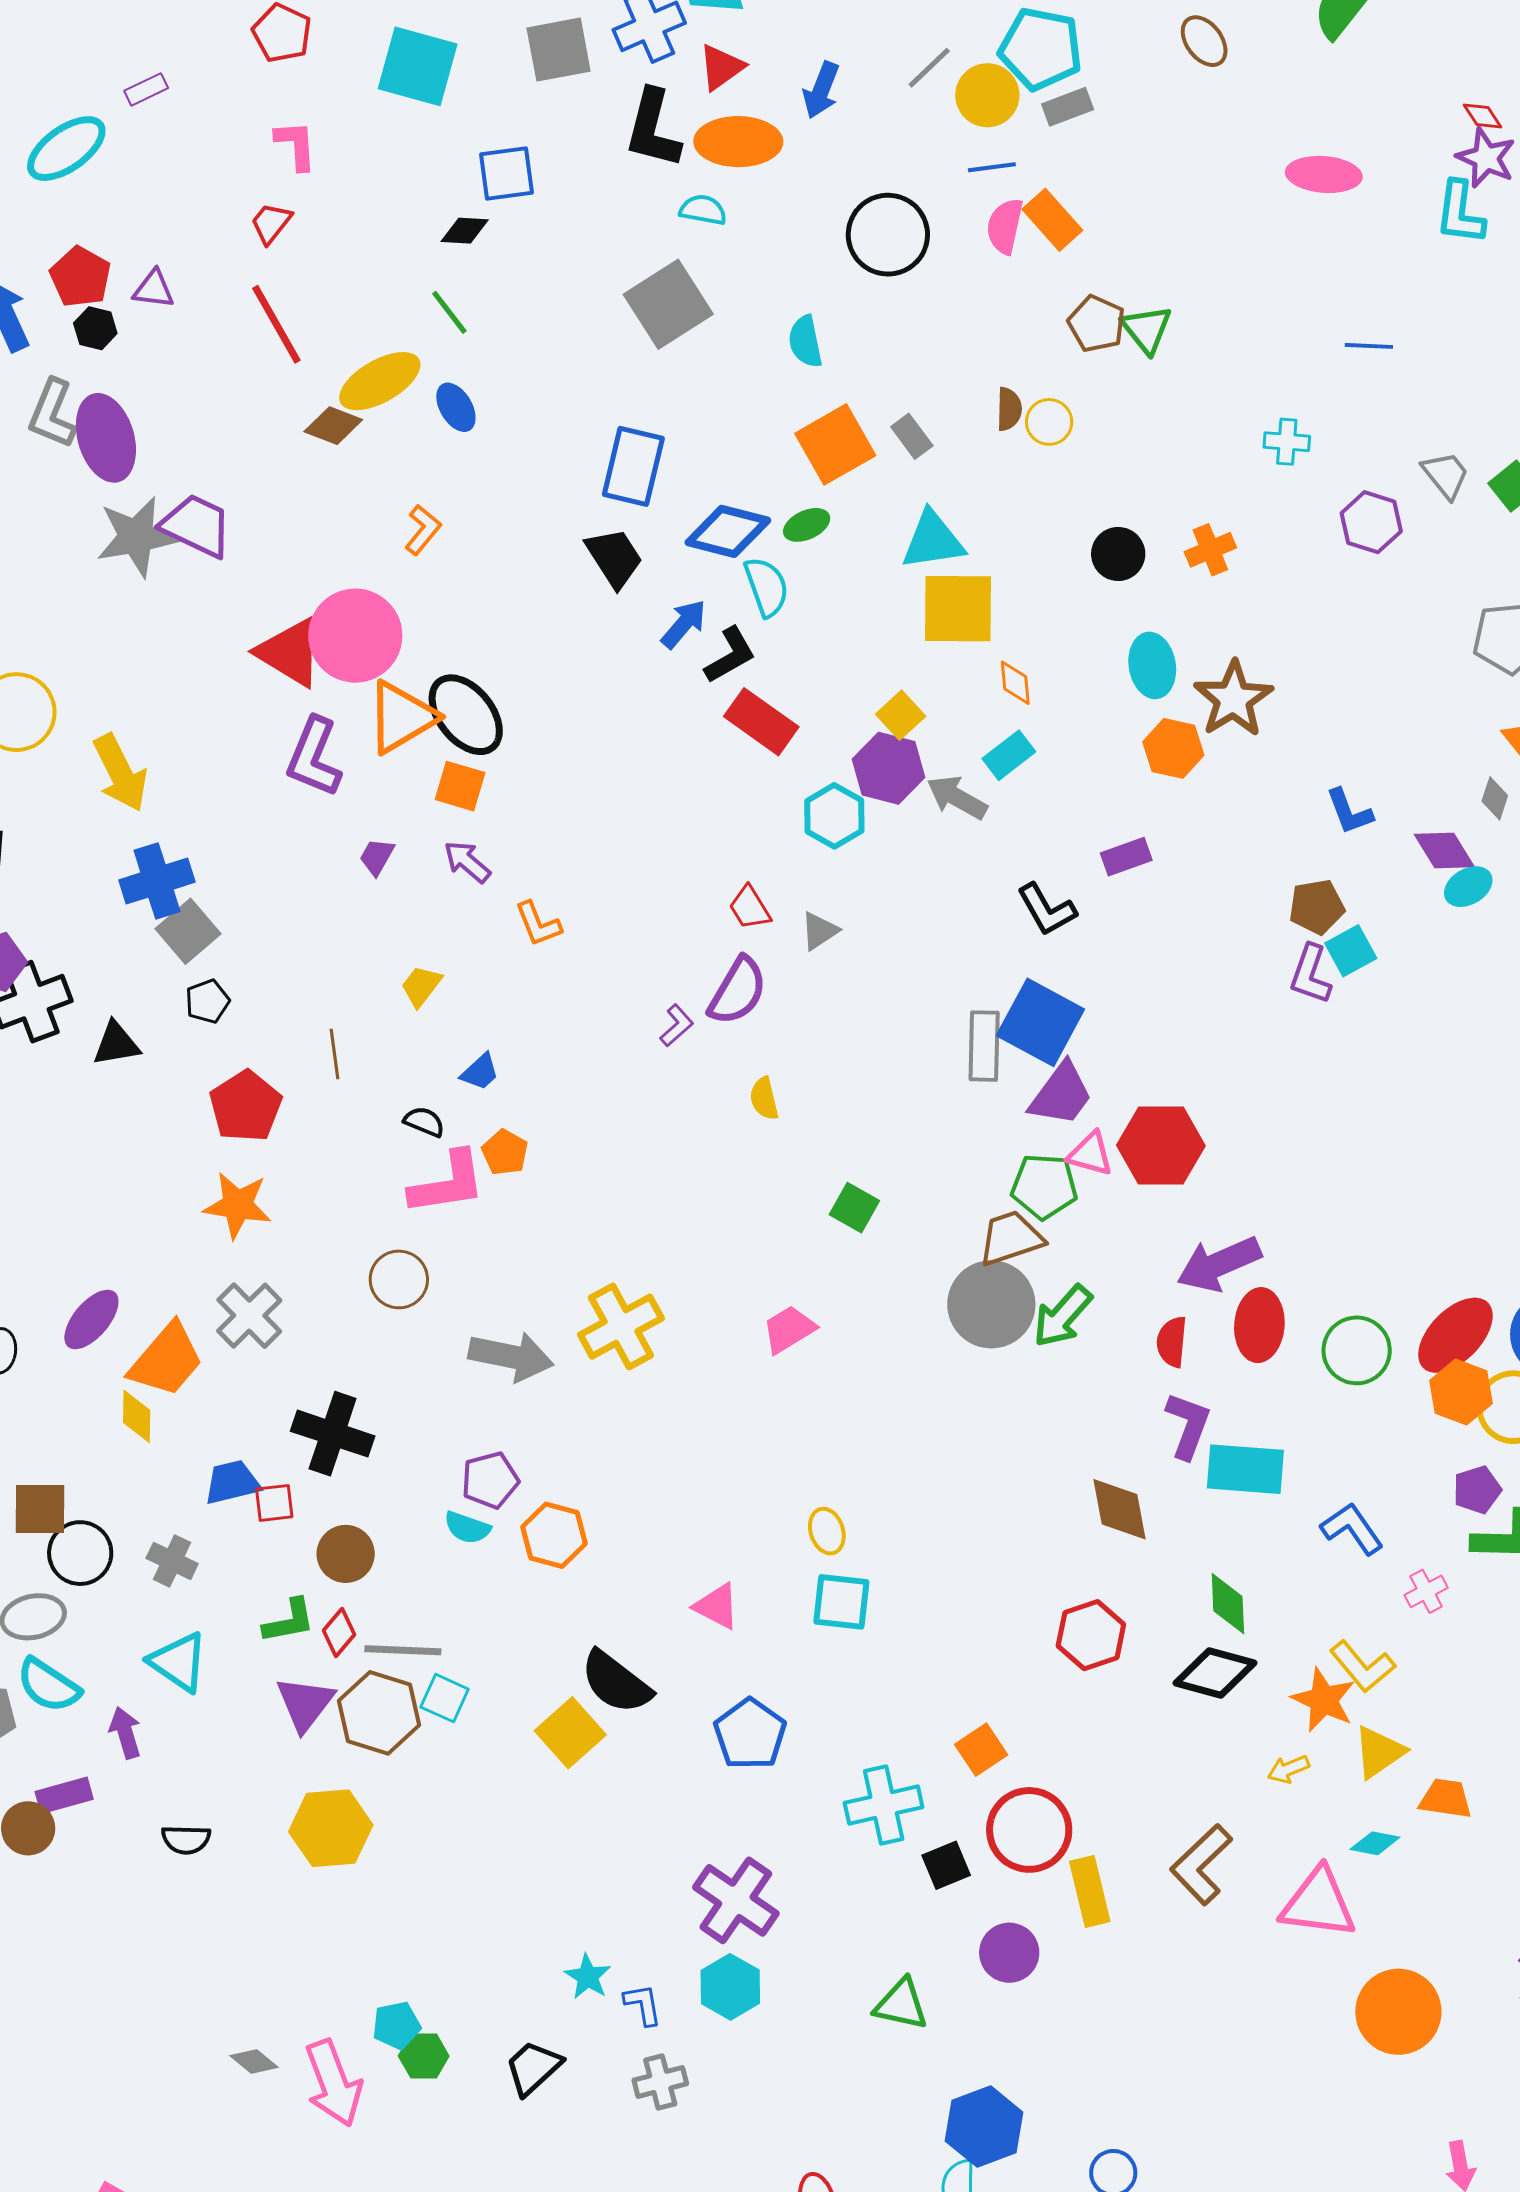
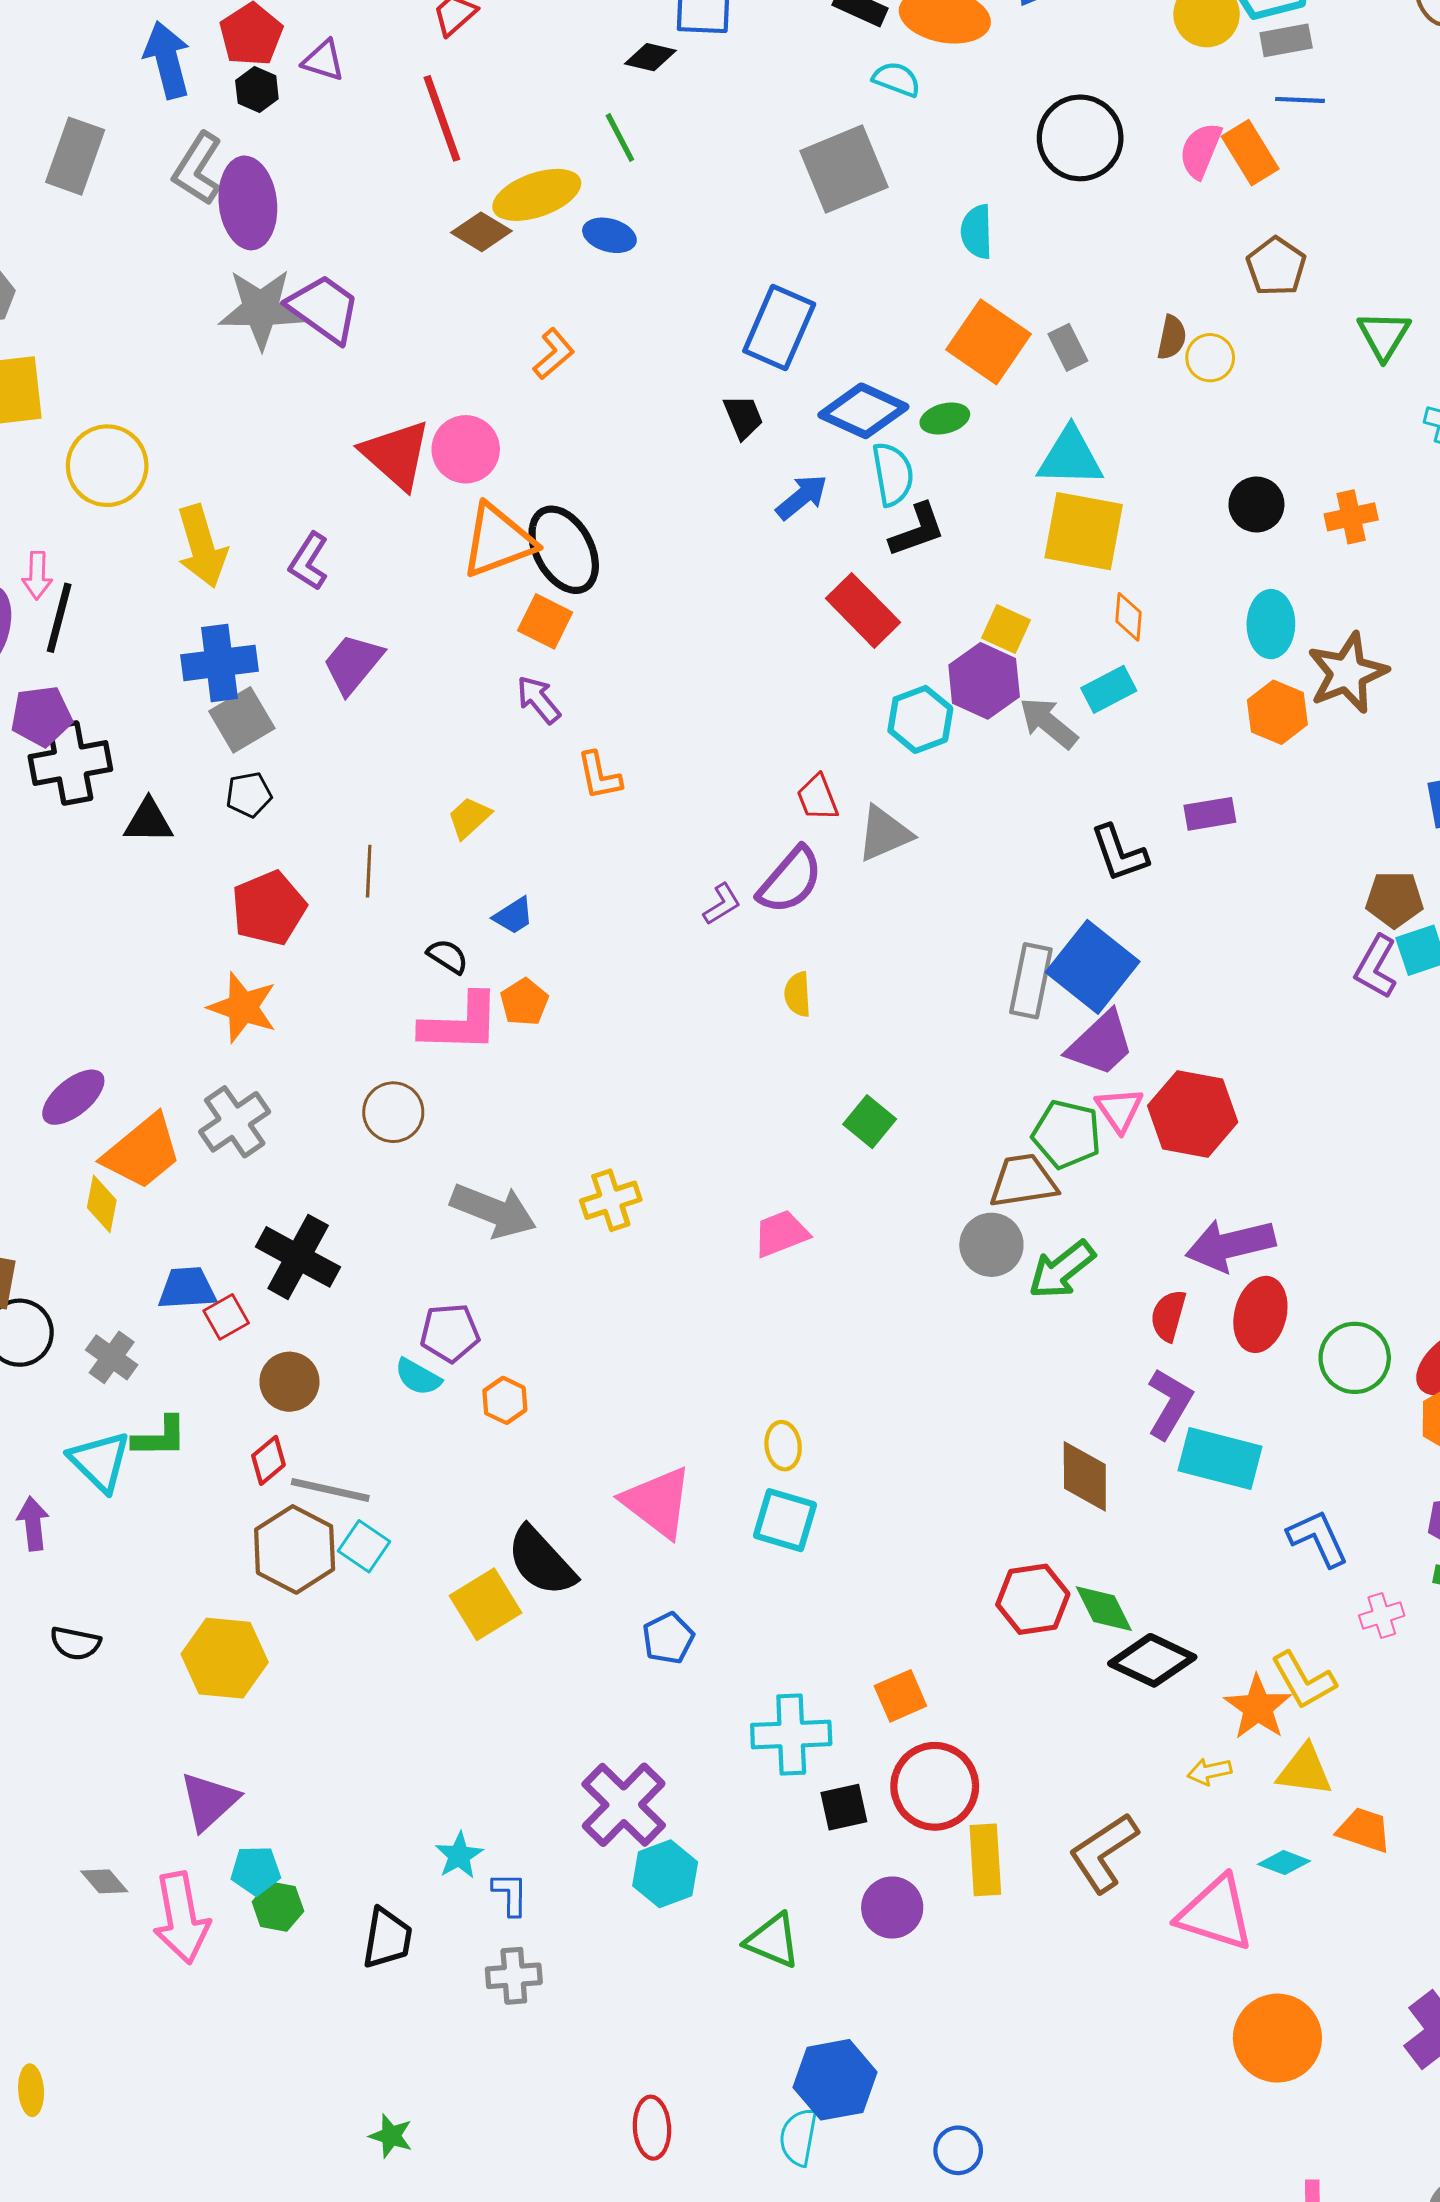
blue line: (992, 167) -> (1300, 100), moved
green triangle: (1147, 329) -> (1384, 335), moved
blue ellipse: (456, 407) -> (609, 235), turned -54
orange square: (835, 444) -> (988, 342), turned -36
black trapezoid: (614, 558) -> (743, 417), size x0.7
pink circle: (355, 636) -> (466, 449), size x0.7
black L-shape: (730, 655) -> (917, 530), moved
yellow square: (901, 715) -> (1006, 629), turned -33
purple L-shape: (314, 757) -> (309, 561), moved, size x0.7
purple trapezoid: (377, 857) -> (353, 664), moved, size x1.6
gray triangle: (819, 931) -> (884, 834), size x1.4
pink triangle: (1090, 1154) -> (1119, 1110), turned 30
gray circle: (991, 1304) -> (991, 1245), size x0.7
yellow cross: (621, 1327) -> (611, 1200), size x0.7
red square: (274, 1503) -> (226, 1317), turned -33
orange hexagon: (554, 1535) -> (505, 1400), size x0.7
green diamond: (1228, 1604) -> (1104, 1609), moved, turned -34
pink triangle: (717, 1606) -> (658, 1502), size x1.5
green L-shape: (289, 1621) -> (160, 1437), moved
purple triangle: (305, 1704) -> (209, 1801), moved
blue pentagon: (750, 1734) -> (668, 1638), size x0.7
yellow triangle: (1379, 1752) -> (1305, 1770), turned 32
cyan hexagon: (730, 1987) -> (665, 1874), moved
black trapezoid: (533, 2068) -> (387, 1938), turned 132

